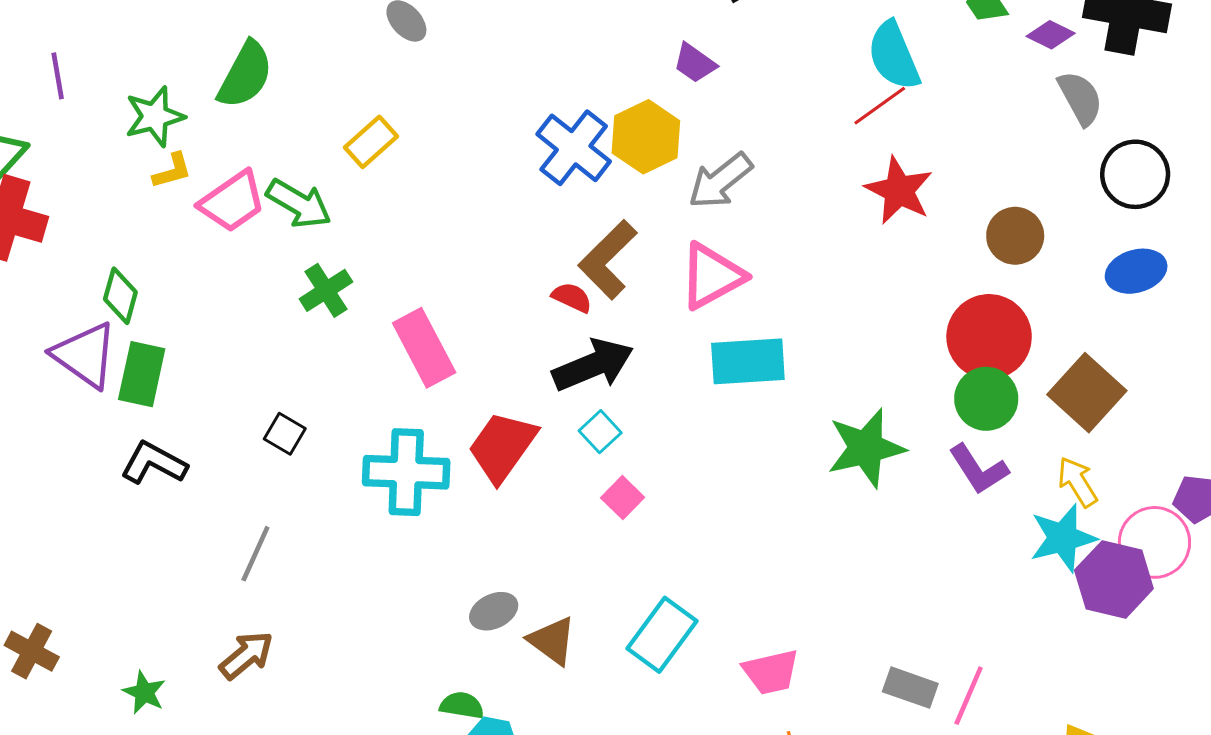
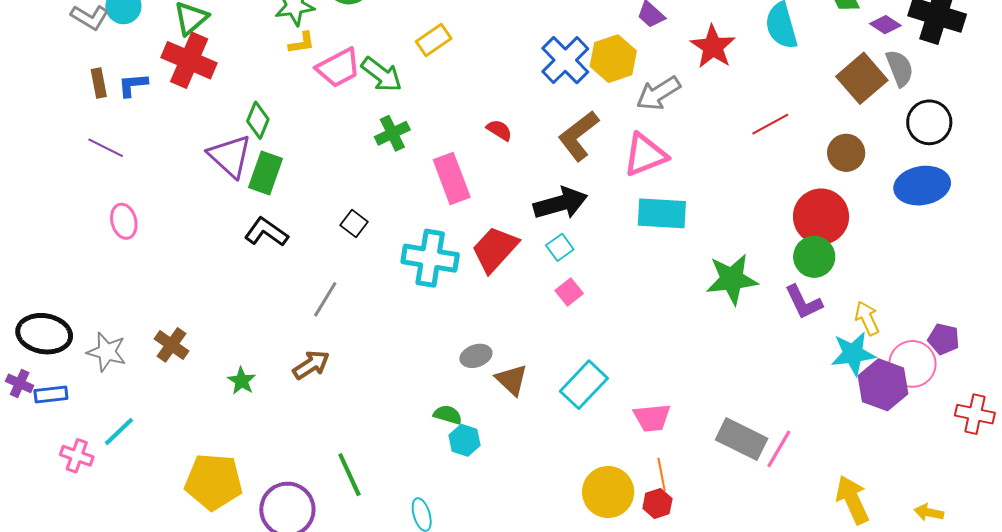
red line: (880, 106) -> (770, 124), moved
red star: (899, 190) -> (713, 47), moved
blue ellipse: (1136, 271) -> (922, 186), size x1.4
red semicircle: (572, 297) -> (499, 130), moved
brown square: (1087, 393) -> (862, 78), moved
gray rectangle: (910, 688) -> (742, 439), size x1.4

